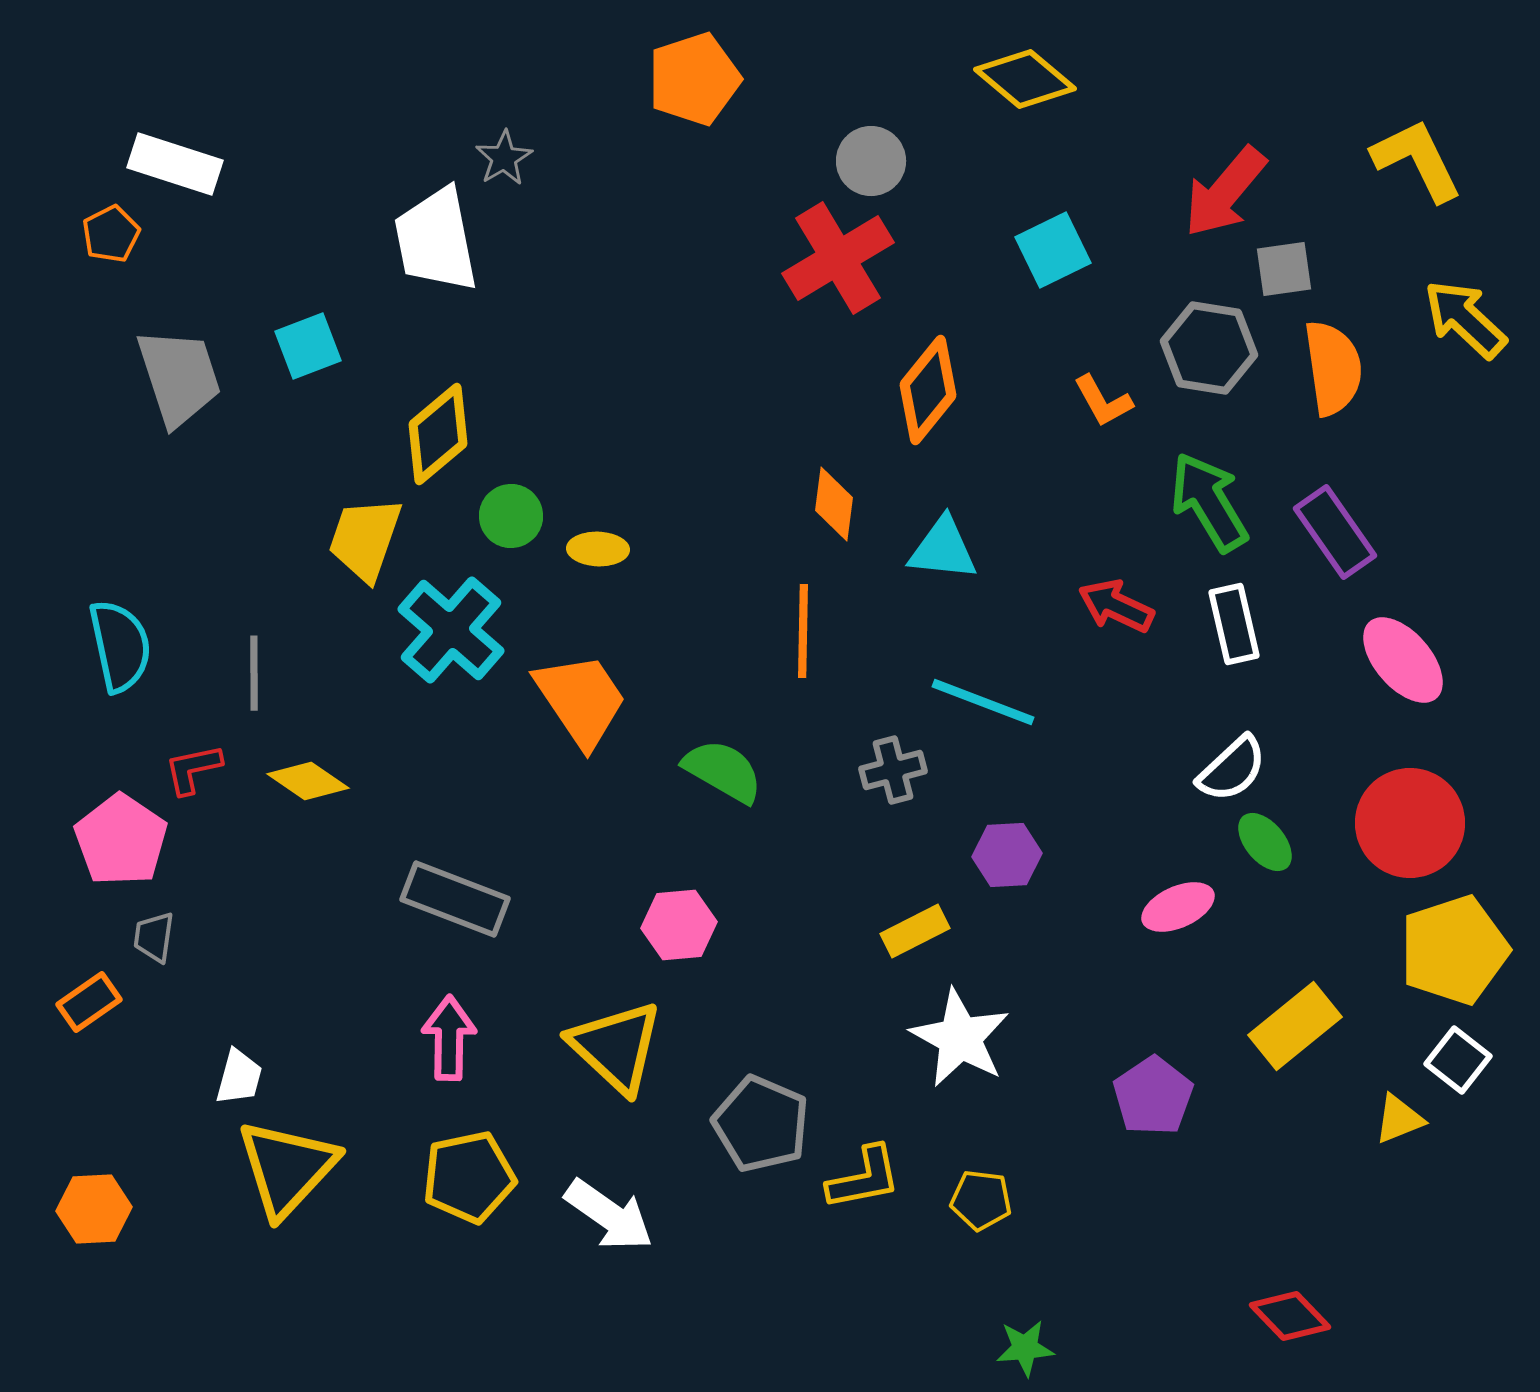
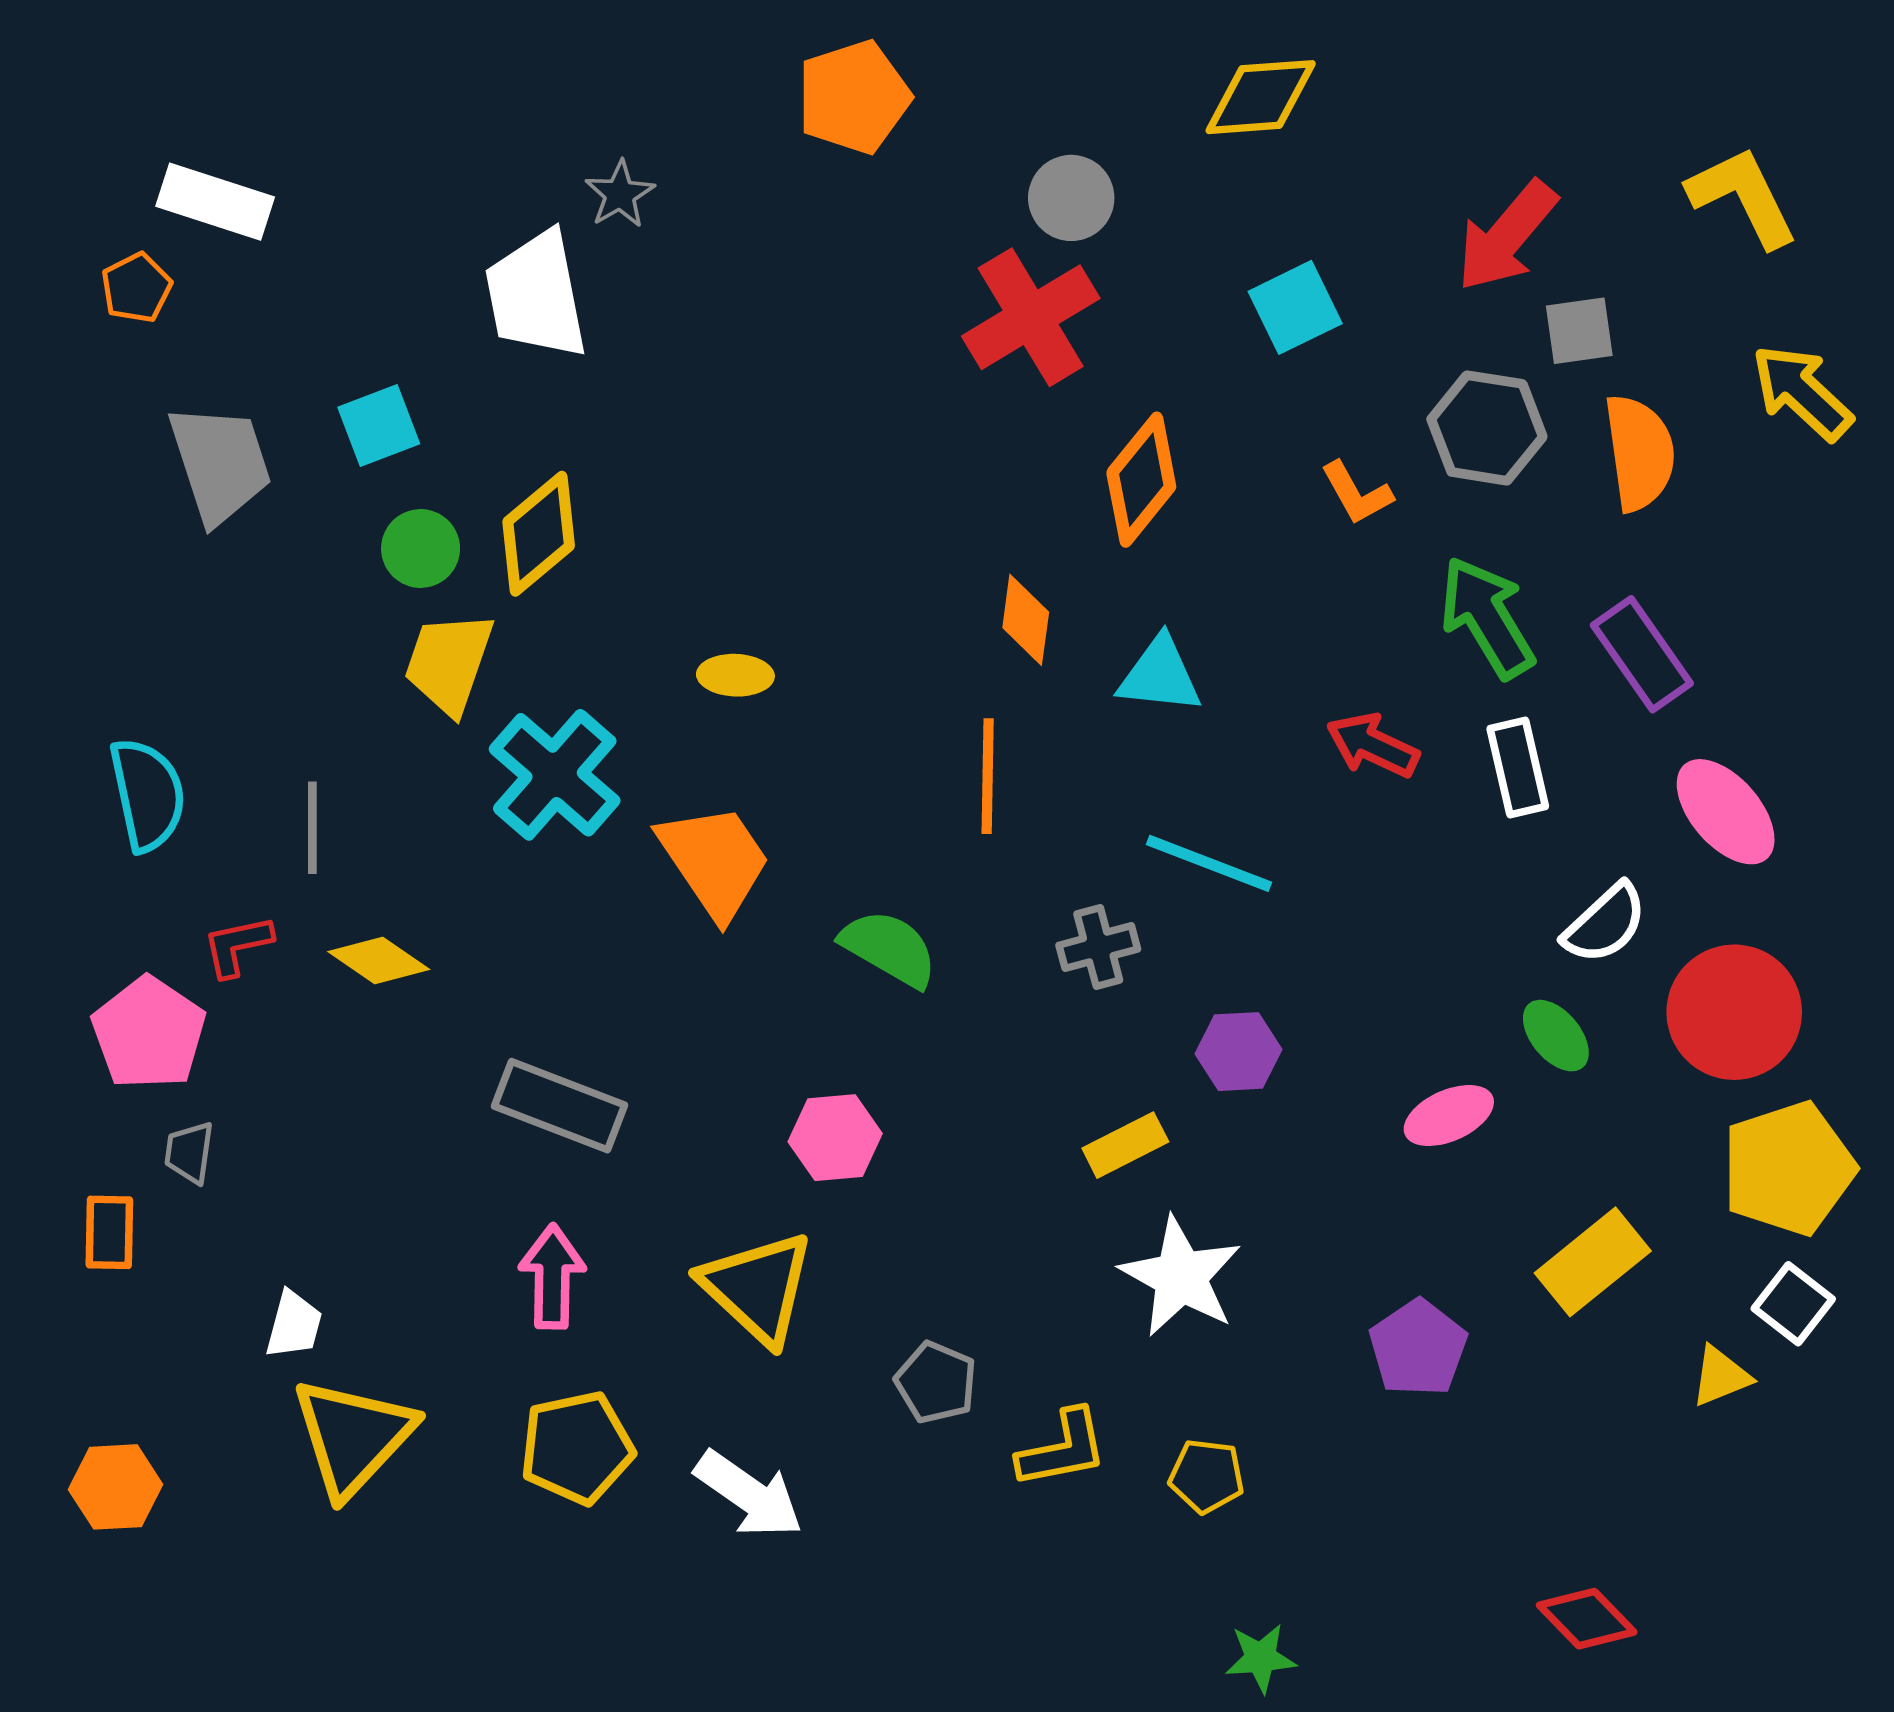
yellow diamond: (1025, 79) -> (1261, 97), turned -44
green circle: (511, 516) -> (421, 548), moved
white semicircle: (1232, 769) -> (1605, 924), moved
orange rectangle: (89, 1002) -> (109, 1232), turned -54
gray pentagon: (761, 1124) -> (936, 1382), size x0.7

